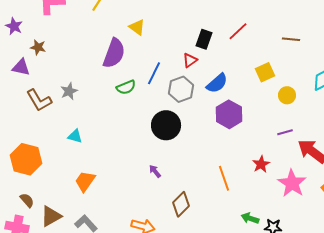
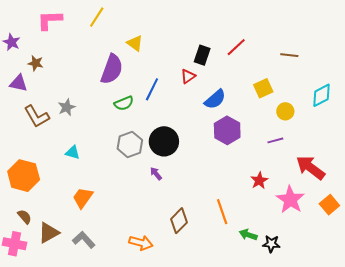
gray hexagon: (181, 89) -> (130, 144), moved
purple line: (285, 132) -> (275, 140), moved
purple arrow: (155, 171) -> (156, 174), moved
orange line: (224, 178) -> (222, 212), moved

